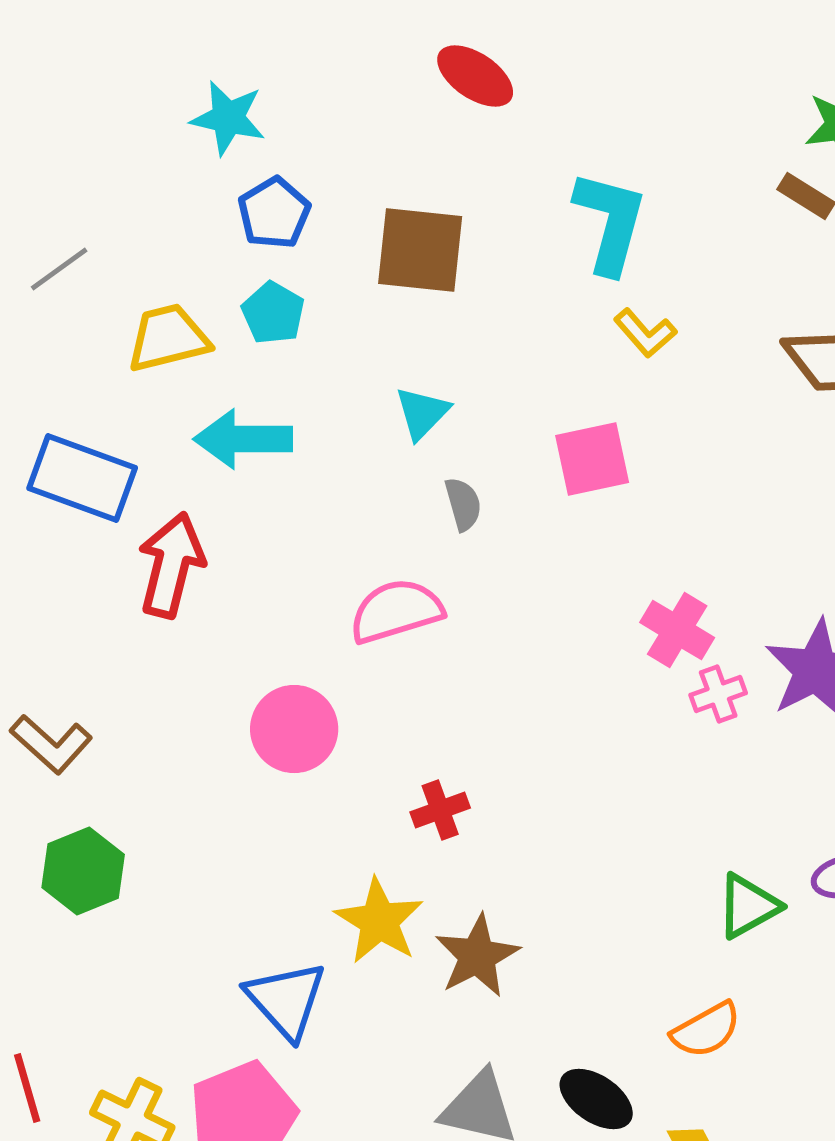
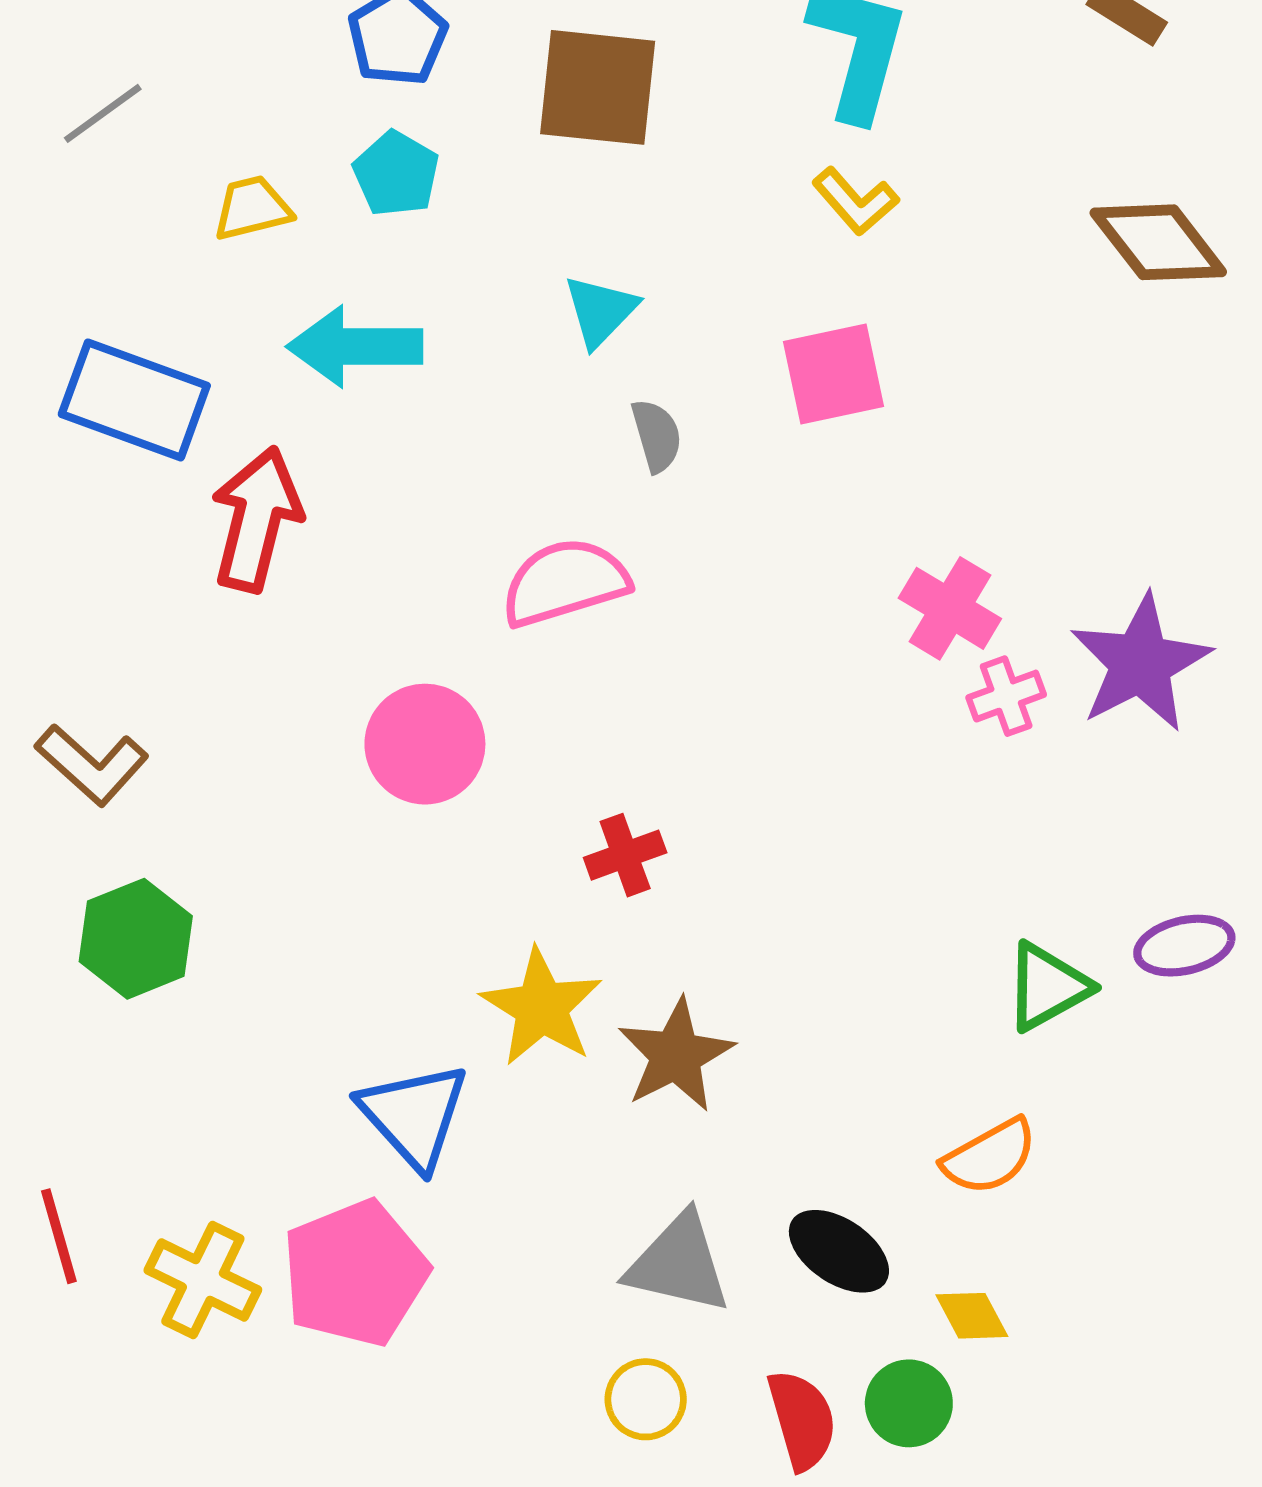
yellow L-shape: (645, 333) -> (855, 201), moved
yellow trapezoid: (168, 338) -> (252, 208), size x0.7

